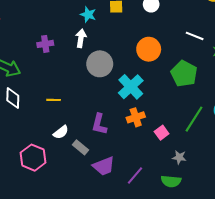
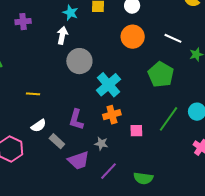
purple cross: (45, 44) -> (23, 22), moved
orange circle: (149, 49) -> (133, 37), moved
pink square: (162, 133) -> (136, 131), turned 32
gray star: (179, 157) -> (101, 144), moved

